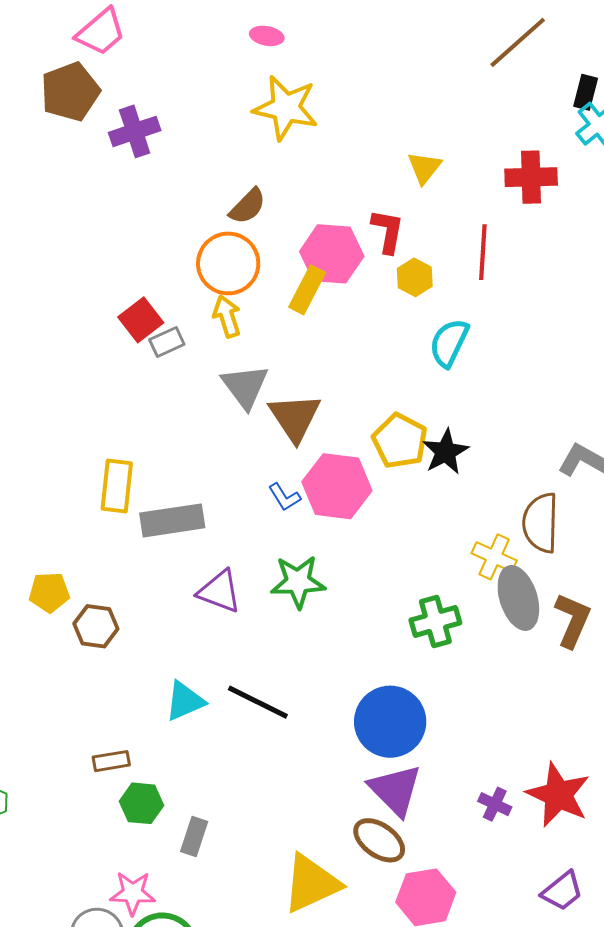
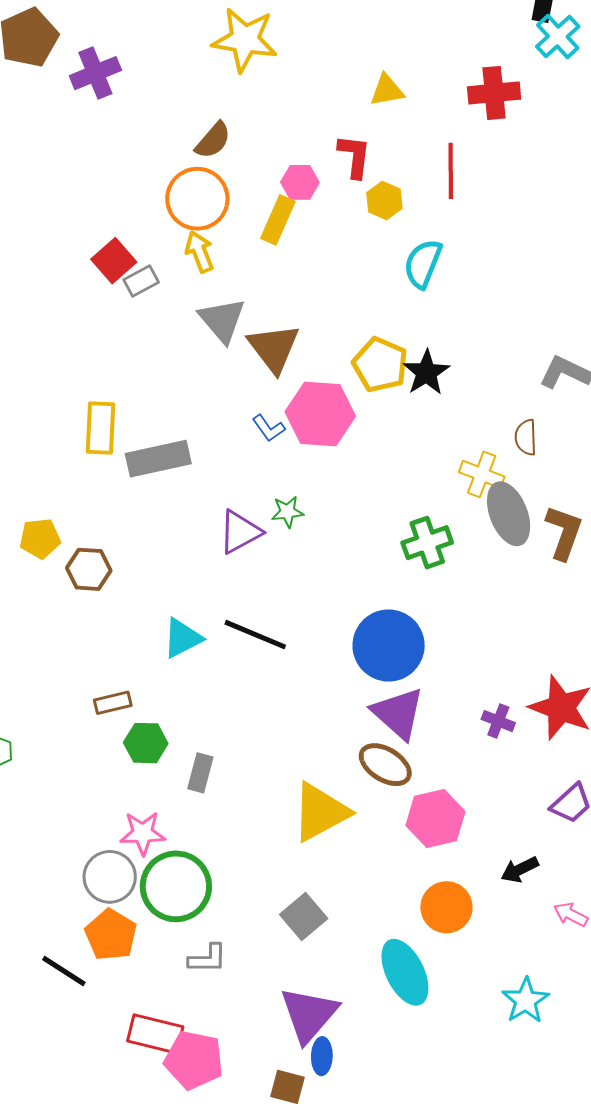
yellow triangle: (424, 168) -> (387, 90), turned 45
pink hexagon: (332, 254) -> (300, 182), size x0.6
brown semicircle: (541, 523) -> (526, 437), size x0.6
green star: (298, 582) -> (287, 512), size x0.6
purple triangle: (219, 591) -> (240, 532), moved, turned -45

